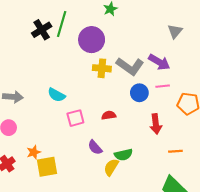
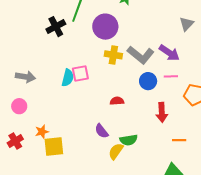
black cross: (42, 30) -> (56, 27), moved
cyan semicircle: (56, 95) -> (68, 78), turned -108
pink square: (75, 118) -> (80, 74), moved

